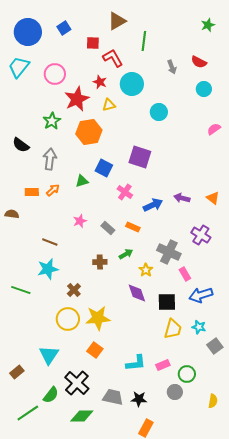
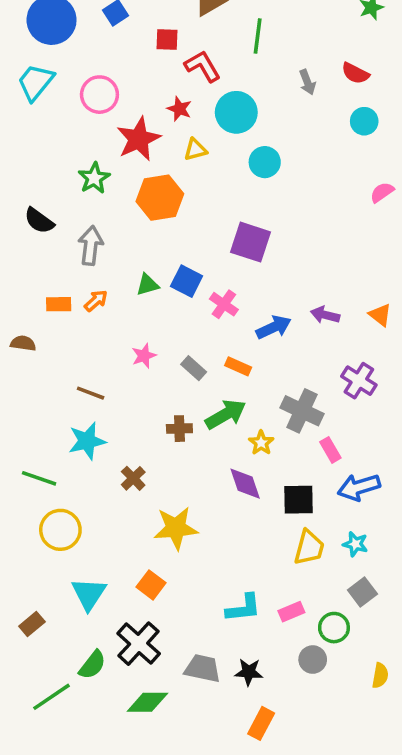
cyan circle: (159, 112) -> (265, 162), moved
blue square: (104, 168) -> (187, 281), moved
green arrow: (126, 254) -> (226, 414), size x1.6
yellow circle: (68, 319) -> (60, 530), moved
gray square: (215, 346) -> (362, 592), moved
orange square: (95, 350) -> (151, 585), moved

